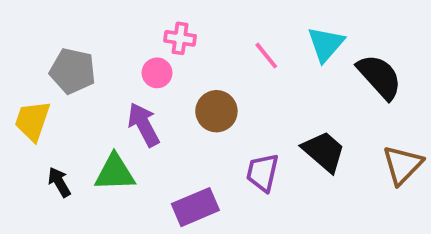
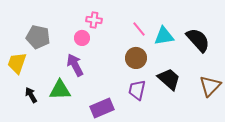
cyan triangle: (326, 44) -> (164, 36), moved, turned 40
brown circle: (216, 111) -> (136, 58), moved

